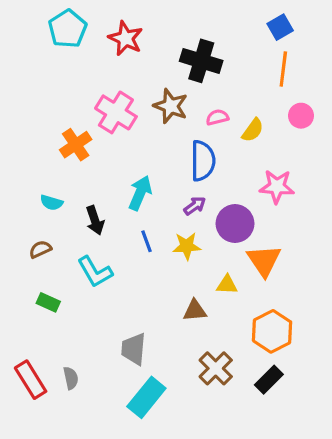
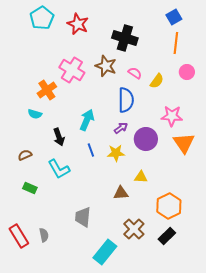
pink semicircle: (217, 117) -> (135, 73), turned 48
cyan semicircle: (52, 203) -> (35, 114), moved
orange triangle: (264, 261) -> (184, 143), moved
cyan rectangle: (146, 397) -> (105, 252), moved

